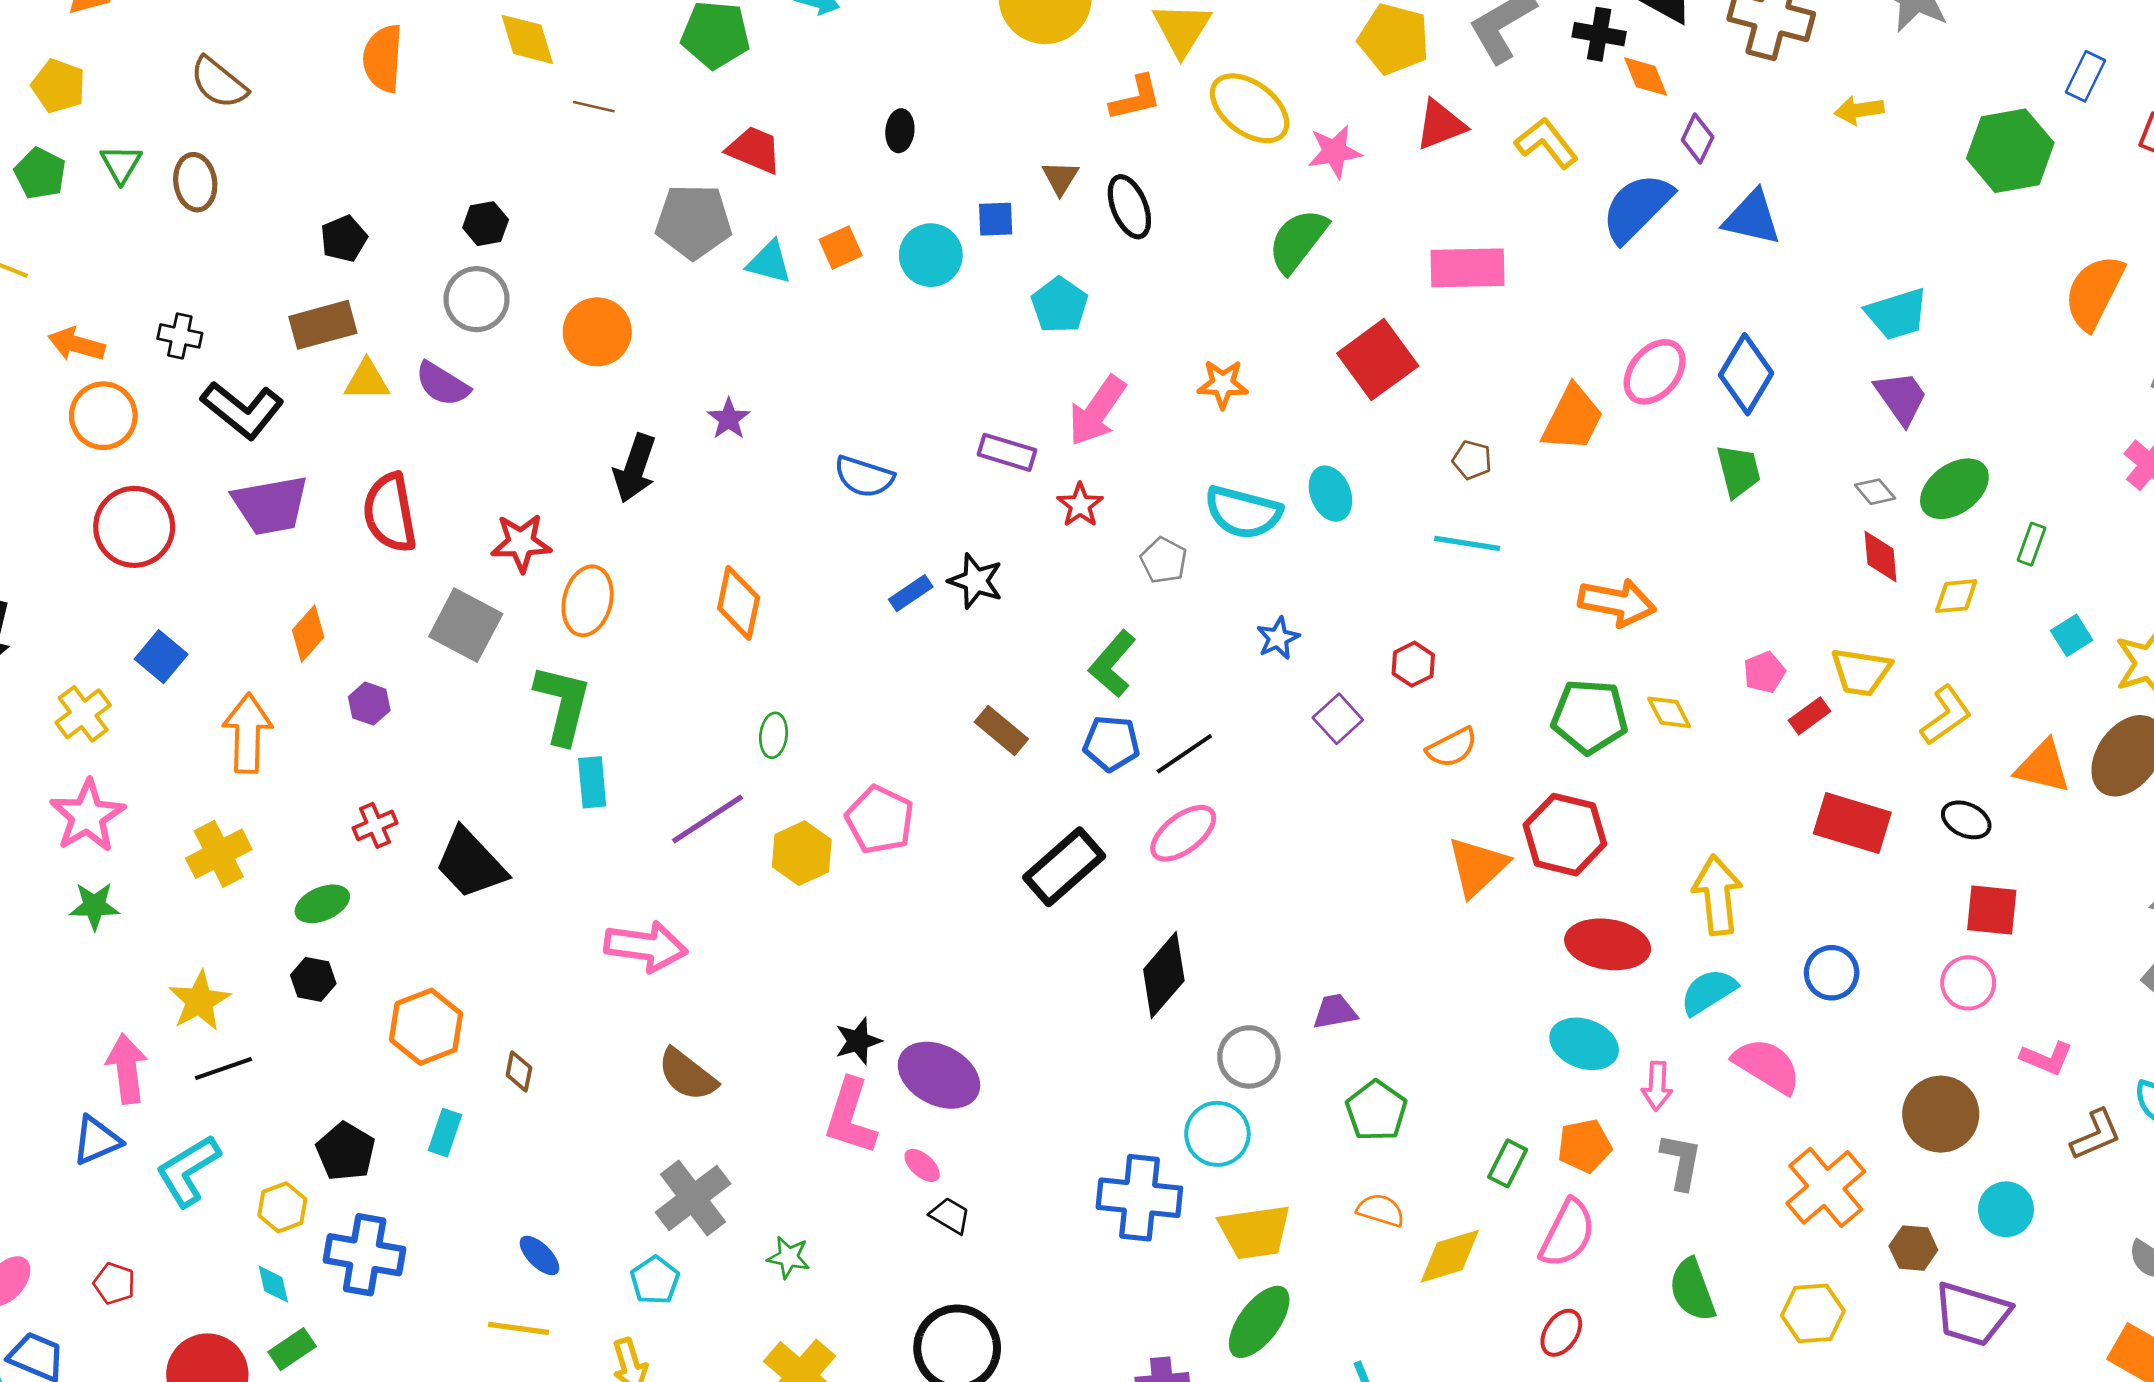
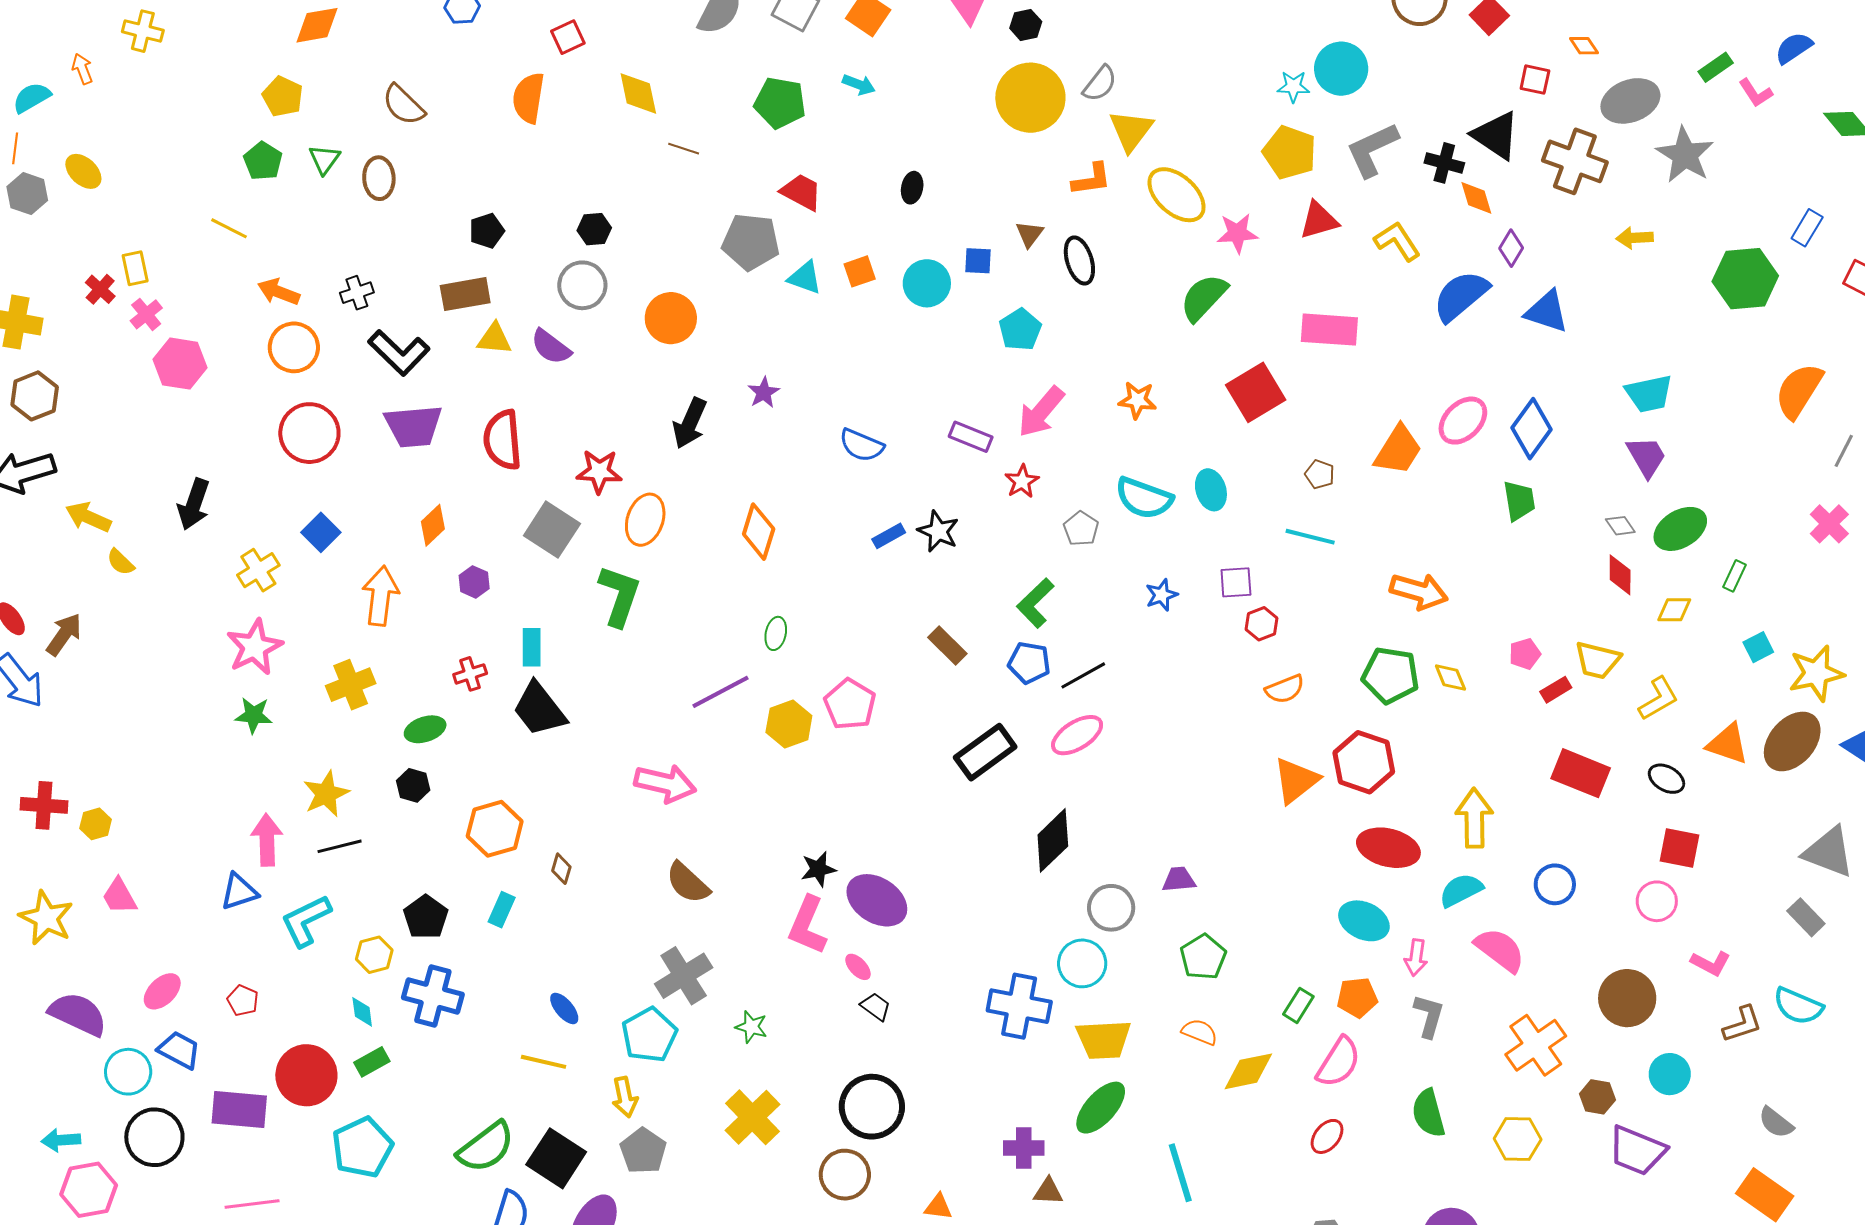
black cross: (180, 336) -> (357, 293), turned -36
purple square: (1338, 719) -> (1236, 582), moved, turned 33
cyan rectangle: (592, 782) -> (532, 647), moved
cyan pentagon: (655, 1280) -> (649, 1035), size x1.5

